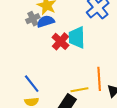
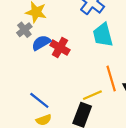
blue semicircle: (46, 21) -> (41, 43), moved
cyan trapezoid: (77, 37) -> (103, 35), moved

